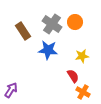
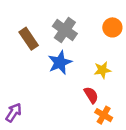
orange circle: (75, 22) -> (112, 27), moved
blue star: (48, 50) -> (60, 62), turned -30

